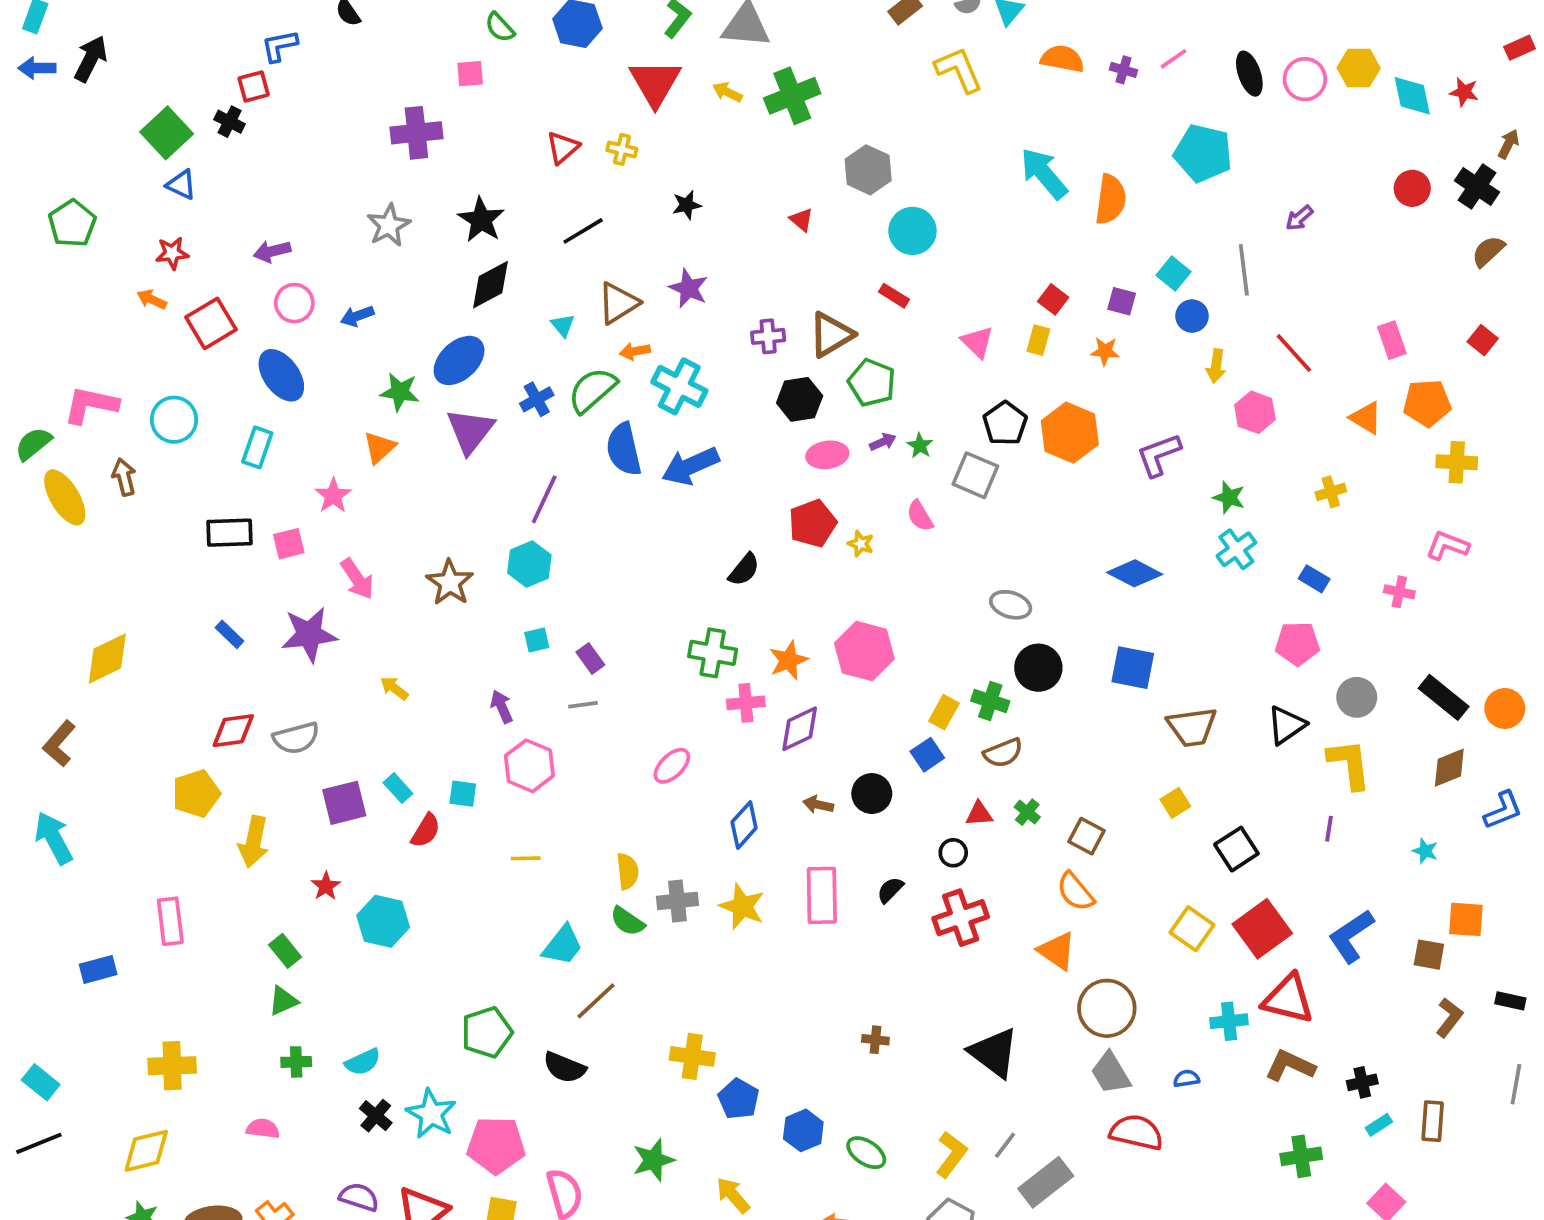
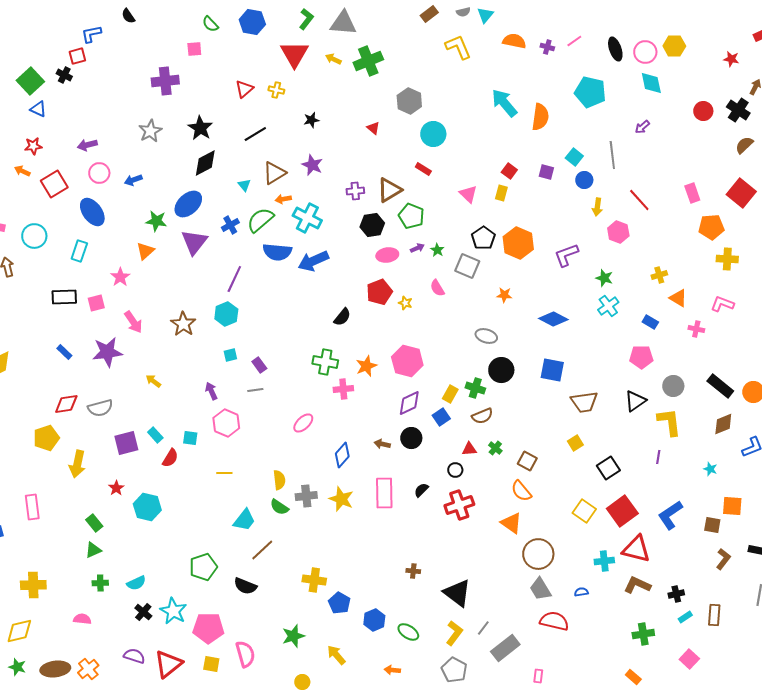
cyan diamond: (1412, 96) -> (651, 83), moved
red square: (1483, 340) -> (741, 193), size x1.8
orange star: (1105, 351) -> (504, 295), moved
orange triangle: (1366, 418) -> (678, 298), moved
blue semicircle: (624, 449) -> (277, 252), turned -72
purple diamond: (800, 729) -> (409, 403), moved
black triangle: (994, 1053) -> (457, 593), moved

